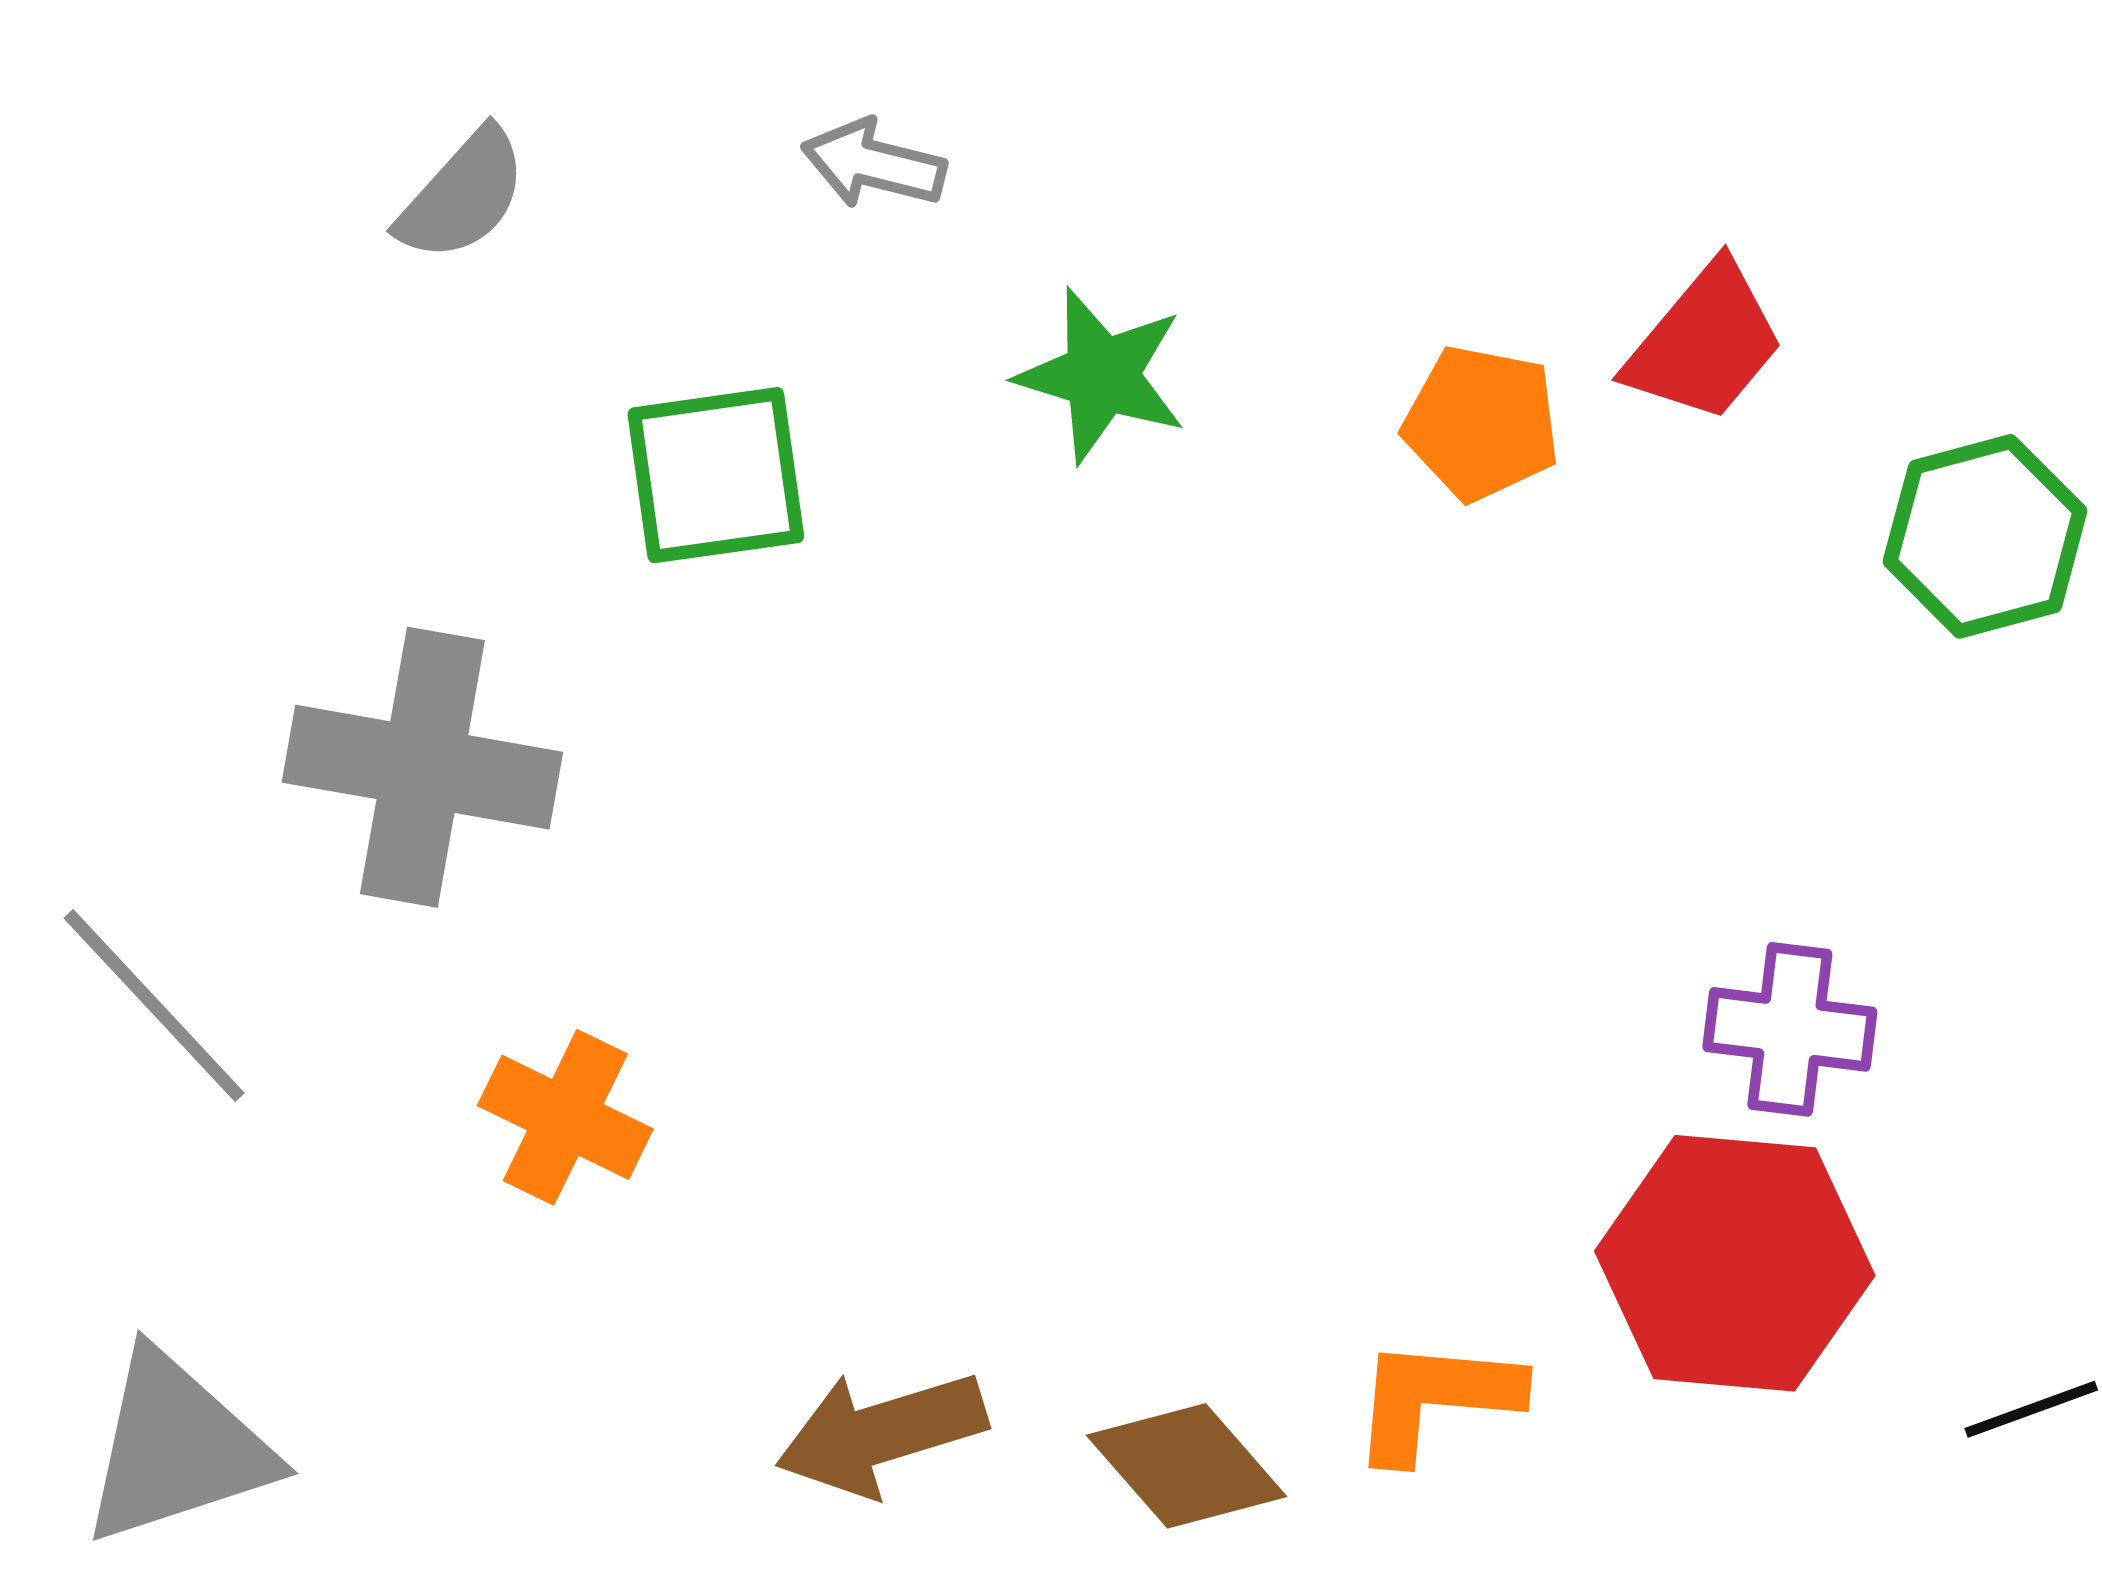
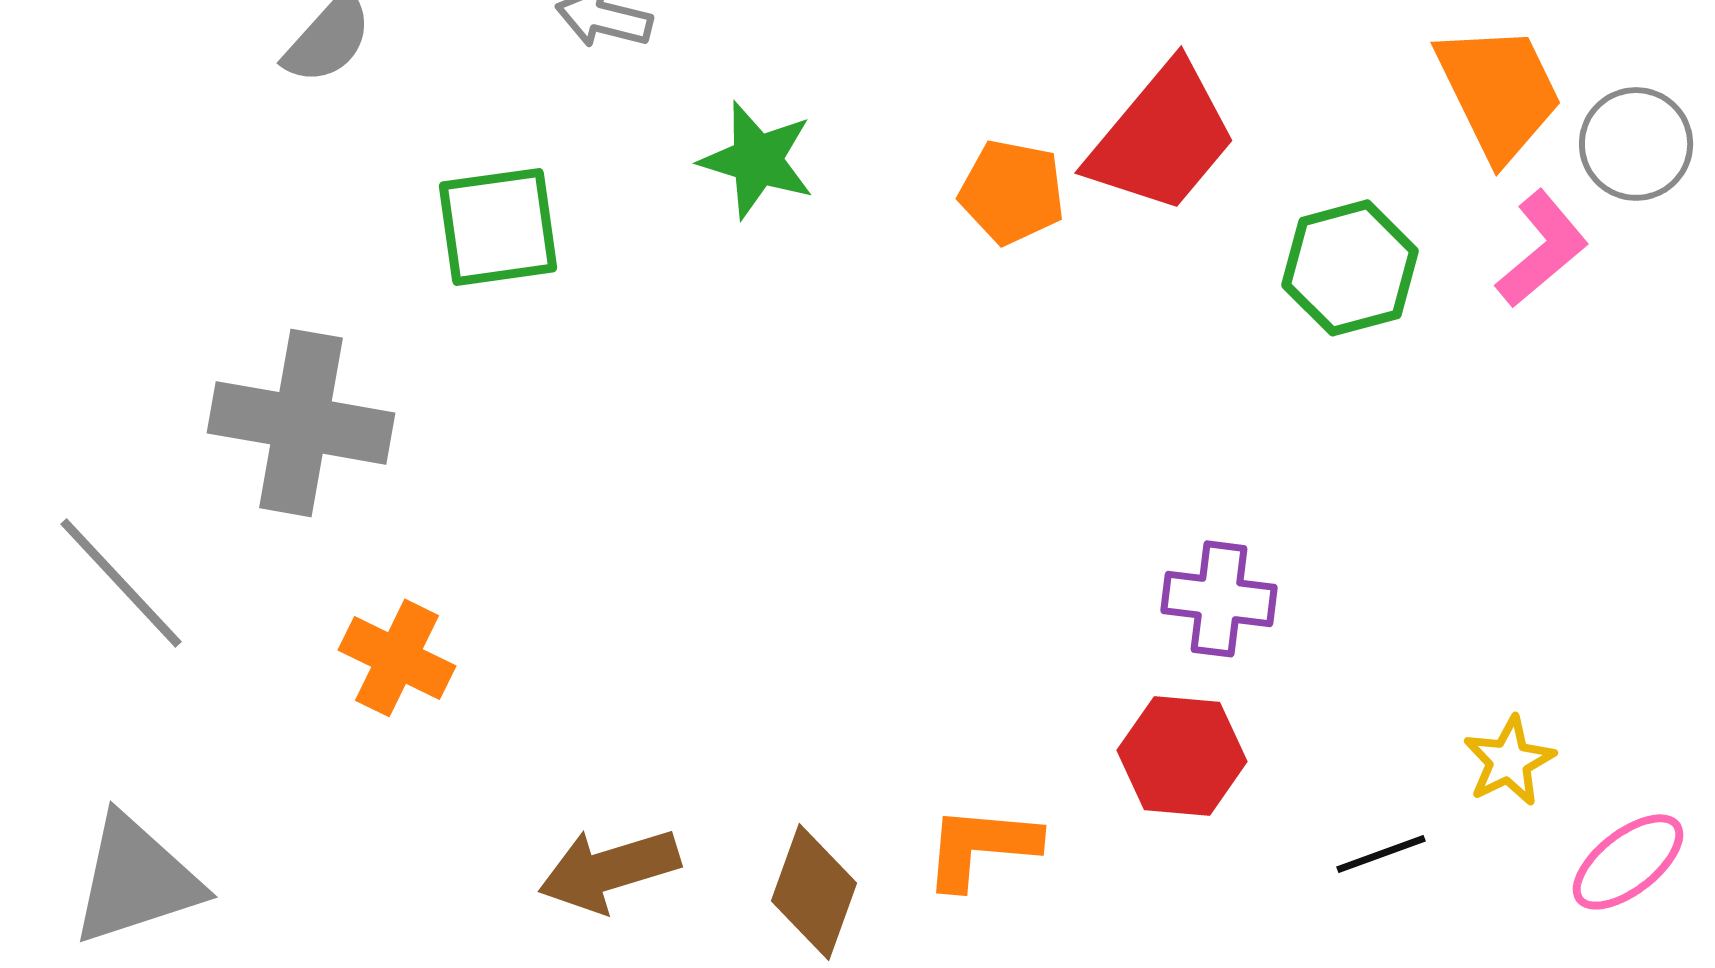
red trapezoid: (1705, 343) -> (1162, 138), size x1.4
red hexagon: (1735, 1263) -> (1182, 756), size x0.7
brown diamond: (1187, 1466) -> (814, 892), turned 61

